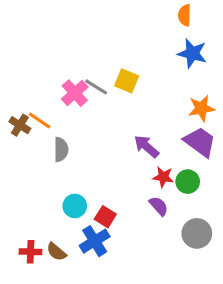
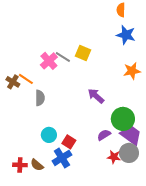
purple trapezoid: (200, 142) -> (131, 135), moved
red star: (163, 177) -> (114, 157), moved
green circle: (188, 182) -> (123, 119), size x1.5
purple semicircle: (159, 206) -> (104, 135), turned -80

